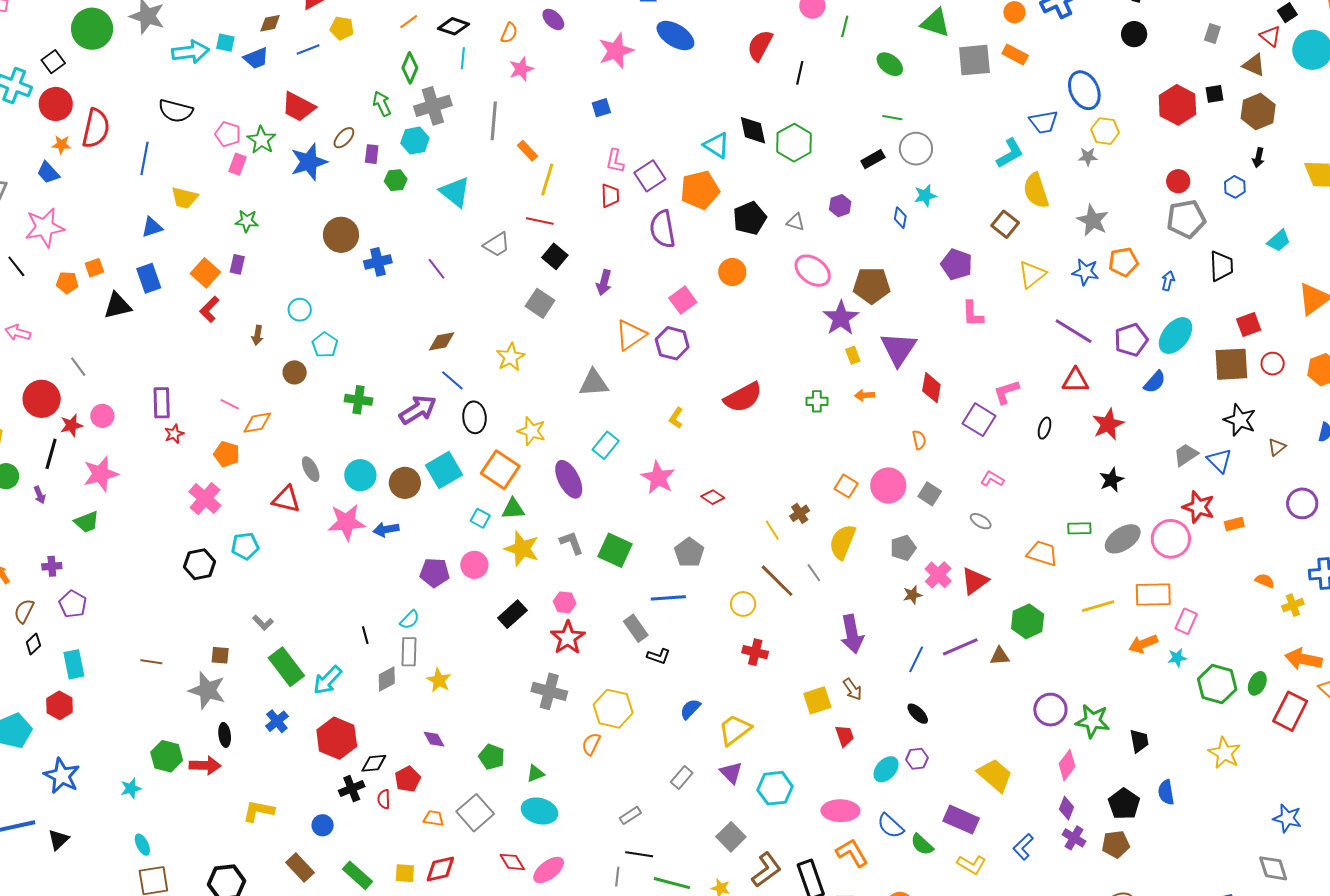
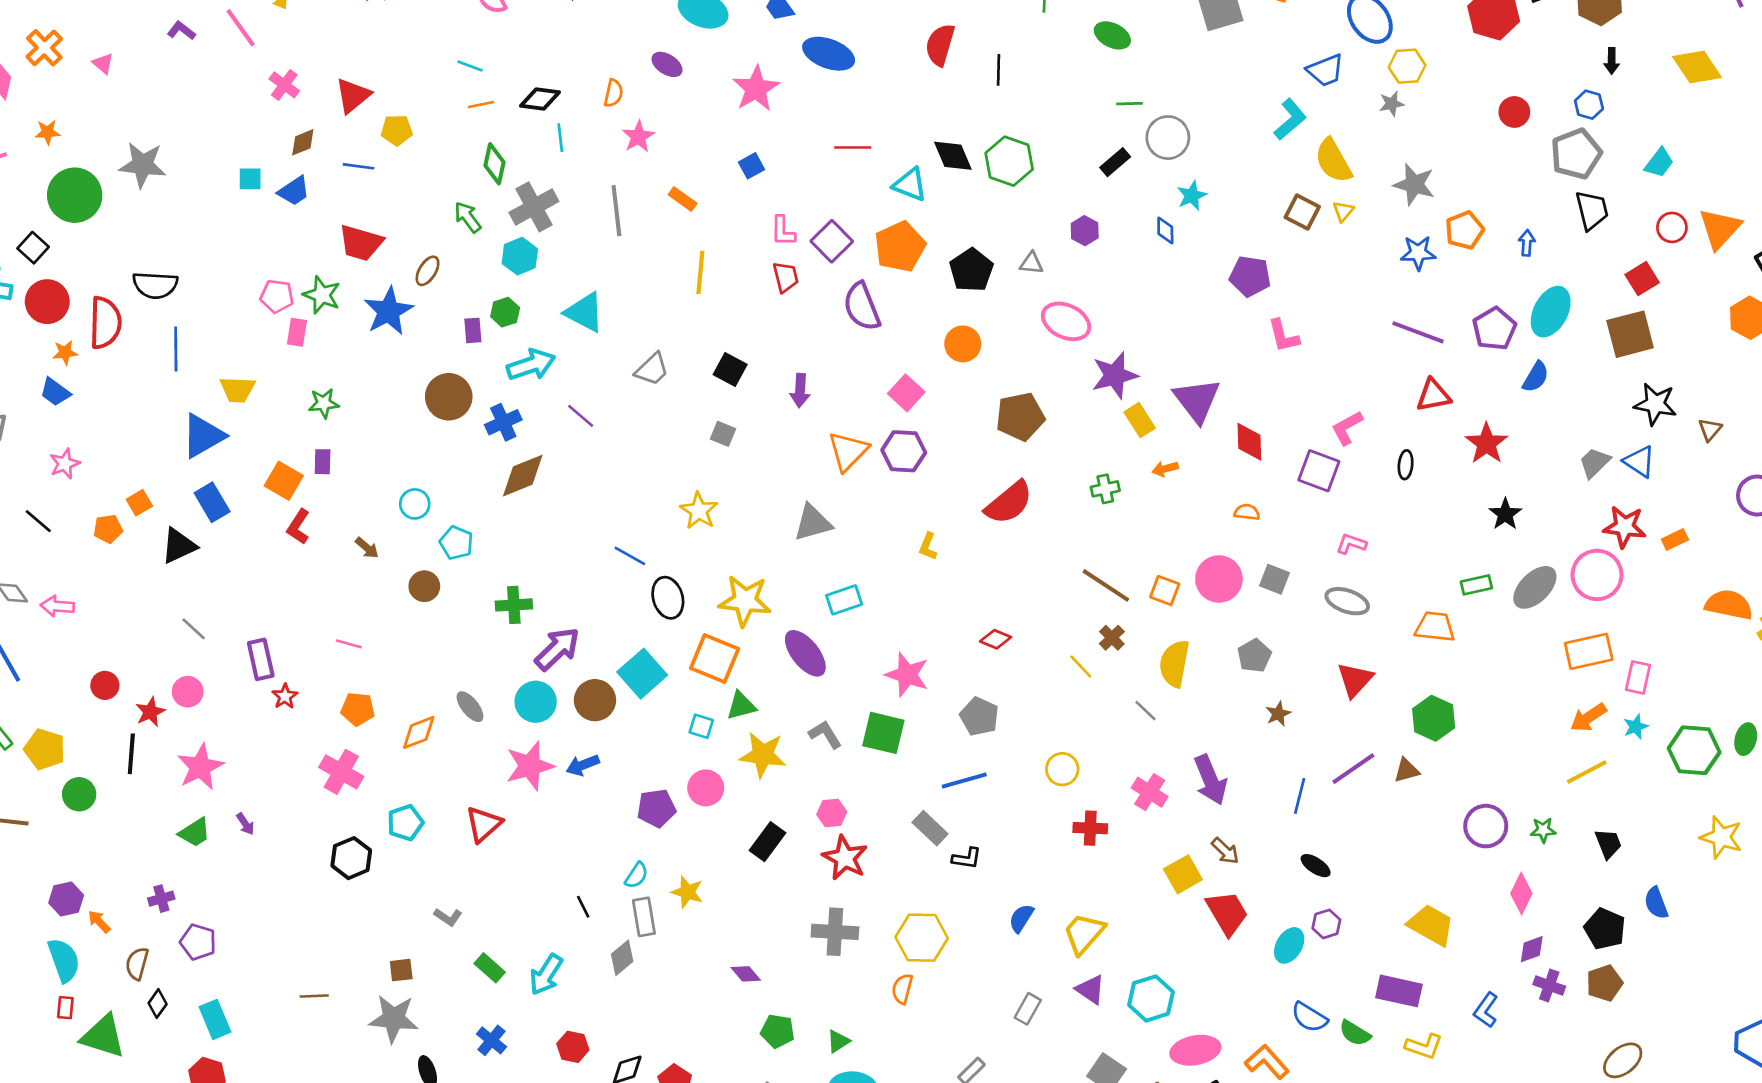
orange line: (409, 22) -> (481, 104), turned 36
blue line: (308, 49) -> (359, 166), turned 40
cyan arrow: (190, 52) -> (531, 365), moved
black semicircle: (176, 111) -> (155, 285), moved
orange rectangle: (527, 151) -> (683, 199), moved
purple rectangle: (372, 154) -> (473, 330), moved
gray pentagon: (1186, 219) -> (1576, 154), moved
red line: (540, 221) -> (853, 148), moved
pink star: (45, 227) -> (65, 464), size x0.6
blue triangle: (152, 227) -> (203, 436), size x1.6
yellow triangle: (1032, 275) -> (1343, 211), moved, size x0.6
brown pentagon: (872, 285) -> (1020, 417), moved
gray square: (540, 303) -> (723, 434), size x0.7
purple star: (841, 318) -> (1115, 375), turned 30
brown arrow: (257, 335) -> (367, 548), turned -48
brown diamond: (442, 341) -> (523, 476), moved, size x1.4
yellow rectangle: (853, 355) -> (1140, 420), size x1.4
red circle: (1273, 364) -> (1672, 227), moved
gray line: (78, 367) -> (194, 629), moved
red circle: (42, 399) -> (105, 685), size x0.6
purple arrow: (418, 410) -> (557, 649), moved
orange diamond: (257, 423) -> (419, 732), moved
yellow star: (532, 431) -> (745, 601), size x1.4
orange semicircle: (919, 440) -> (1247, 512), turned -60
cyan rectangle: (606, 445) -> (844, 600), turned 44
pink star: (658, 478) -> (907, 675), moved
purple arrow: (40, 495) -> (245, 824), moved
red triangle: (286, 499) -> (484, 824), moved, turned -44
gray ellipse: (981, 521) -> (1347, 601), size x1.5
pink cross: (938, 575) -> (1150, 792), moved
brown line: (777, 581) -> (1106, 585), moved
orange semicircle: (1265, 581) -> (1729, 605), size x1.8
yellow line: (1098, 606) -> (1587, 772), moved
green rectangle: (286, 667) -> (490, 968), size x0.6
yellow star: (439, 680) -> (687, 892), moved
green star: (1093, 721) -> (1543, 830), size x0.6
red trapezoid: (845, 736) -> (1227, 913), size x1.6
red hexagon: (337, 738) -> (573, 1047), size x0.6
purple diamond: (434, 739) -> (746, 974), moved
purple diamond: (1066, 808) -> (1532, 949), turned 60
pink ellipse: (840, 811) -> (1195, 1050), moved

